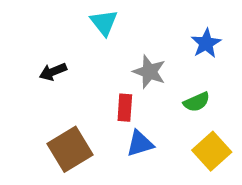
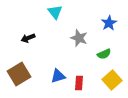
red rectangle: (125, 108) -> (79, 83), moved
blue triangle: (140, 144) -> (58, 76), moved
brown square: (70, 149) -> (19, 74), moved

